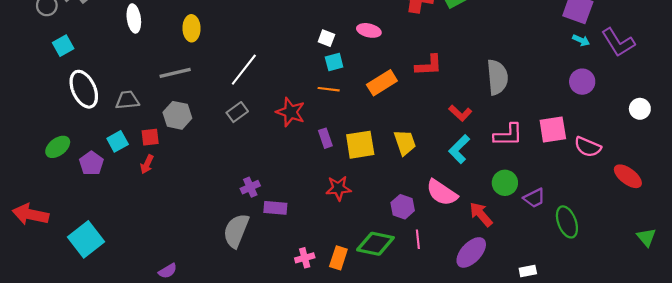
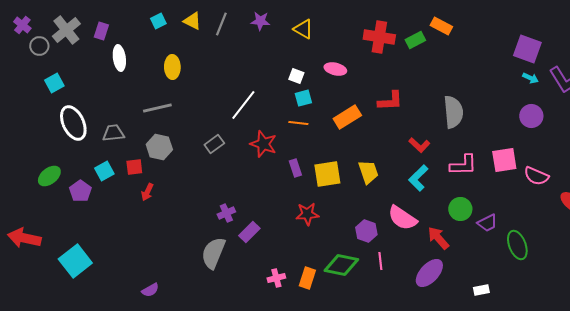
white line: (244, 70) -> (243, 105), moved
red arrow: (147, 164) -> (147, 192), moved
purple rectangle: (275, 208) -> (249, 232), turned -50

